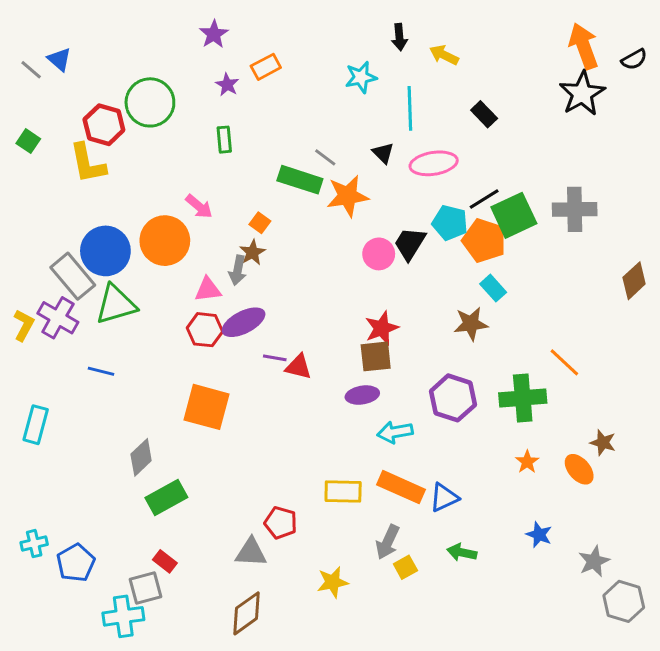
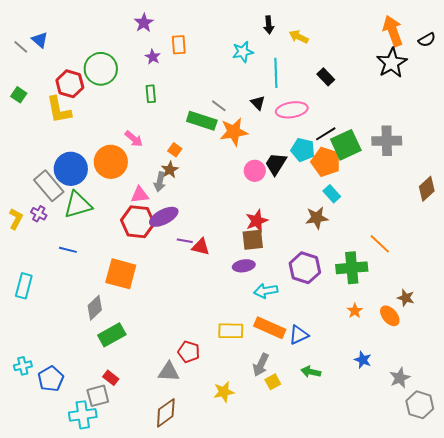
orange rectangle: (266, 67) -> (179, 45), turned -66
purple cross: (58, 318) -> (39, 214), size x0.6
red hexagon: (205, 330) -> (138, 222), size x1.4
orange square: (206, 407) -> (121, 274), moved

